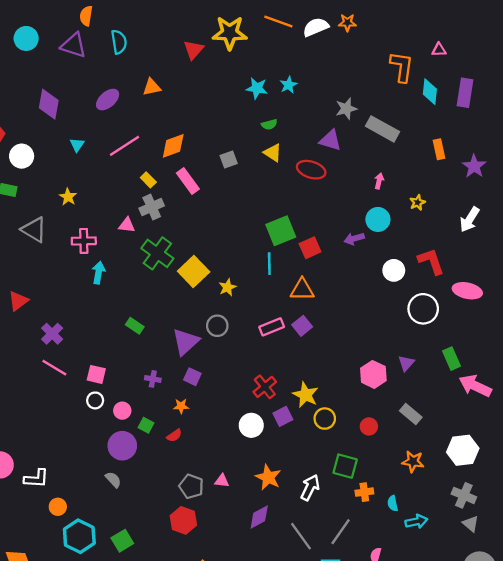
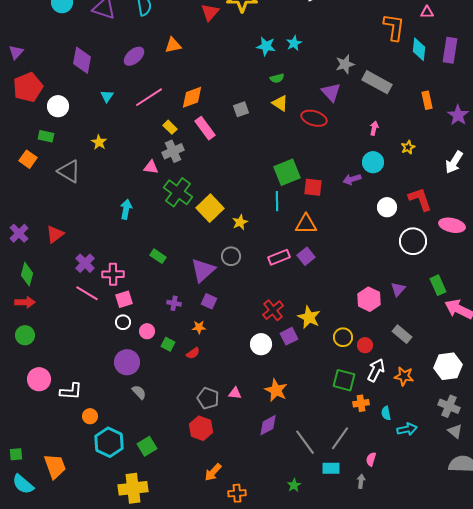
purple triangle: (330, 140) -> (331, 92), turned 30
pink cross: (84, 241) -> (113, 274), moved
red square: (310, 248) -> (313, 187), turned 30
pink square: (96, 374) -> (124, 299), turned -30
yellow circle: (325, 419) -> (343, 337), moved
purple circle: (122, 446) -> (127, 362), moved
white arrow: (310, 488) -> (376, 370), moved

